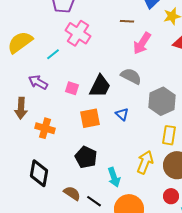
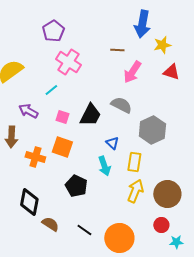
cyan line: (53, 54) -> (51, 90), moved
orange square: (90, 118) -> (62, 147), moved, turned 30
yellow rectangle: (169, 135) -> (134, 162), moved
cyan arrow: (114, 177) -> (104, 166), moved
brown semicircle: (72, 193) -> (50, 224), moved

